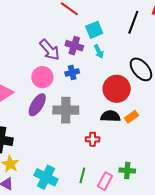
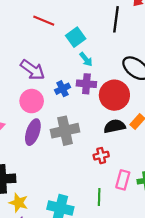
purple cross: (74, 46) -> (86, 84), moved
pink rectangle: (105, 181) -> (123, 180), moved

